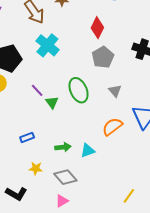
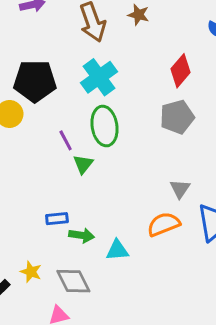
green ellipse: (79, 90) -> (104, 126), moved
gray triangle: (115, 91) -> (180, 189), moved
blue rectangle: (27, 137) -> (57, 219), moved
yellow star: (36, 168) -> (31, 272), moved

